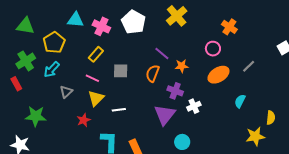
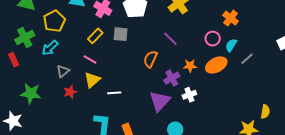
purple line: (162, 54) -> (170, 39), moved
orange star: (182, 66) -> (190, 66), moved
gray square: (121, 71) -> (121, 34), moved
purple cross: (175, 91) -> (172, 78), turned 35
cyan semicircle: (240, 101) -> (231, 45), moved
red star: (84, 120) -> (70, 92), moved

